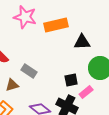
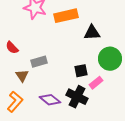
gray rectangle: (29, 71) -> (39, 62), turned -49
brown triangle: (12, 85) -> (22, 76), turned -48

